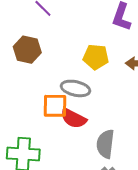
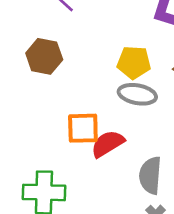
gray ellipse: (76, 88) -> (137, 94), moved
red semicircle: (73, 118) -> (108, 144), turned 124

